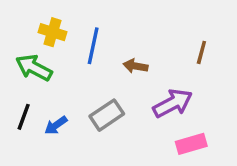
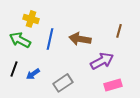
blue line: (93, 46) -> (50, 39), moved
brown arrow: (135, 66) -> (80, 39), size x1.5
gray rectangle: (107, 115) -> (63, 83), moved

